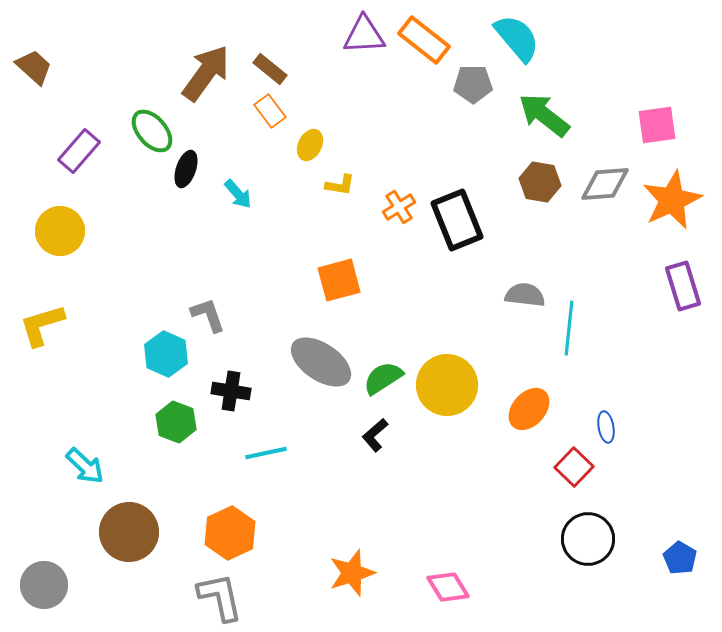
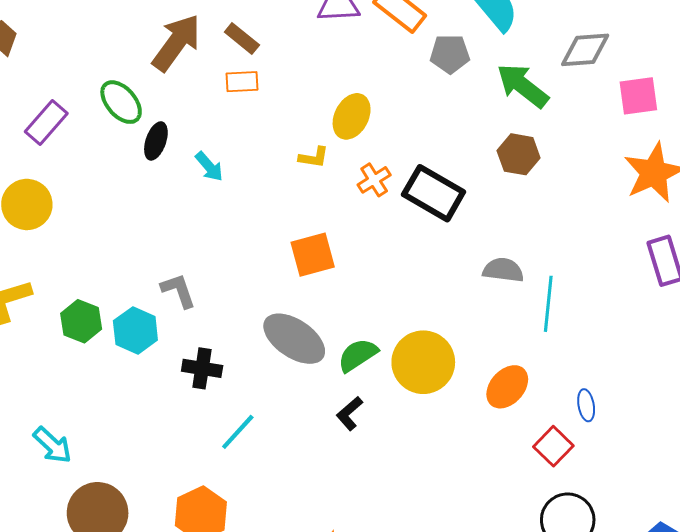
orange rectangle: (270, 111) -> (242, 82), turned -56
yellow ellipse: (310, 145) -> (352, 116), moved, size x1.4
gray diamond: (605, 184) -> (585, 50), moved
black rectangle: (457, 220) -> (434, 193), turned -38
green hexagon: (176, 422) -> (81, 321), moved
cyan line: (266, 453) -> (238, 432), turned -36

